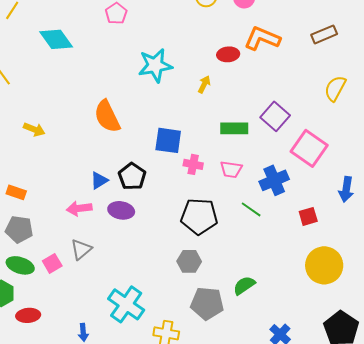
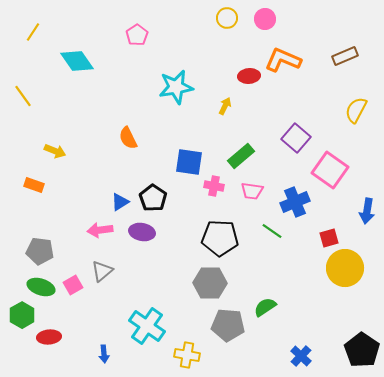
orange semicircle: (107, 116) -> (128, 138), size x0.7
green rectangle: (234, 128) -> (241, 156), moved, turned -40
orange rectangle: (16, 192) -> (34, 185), moved
gray hexagon: (189, 261) -> (210, 283), size x1.4
yellow circle: (324, 265) -> (345, 268), moved

